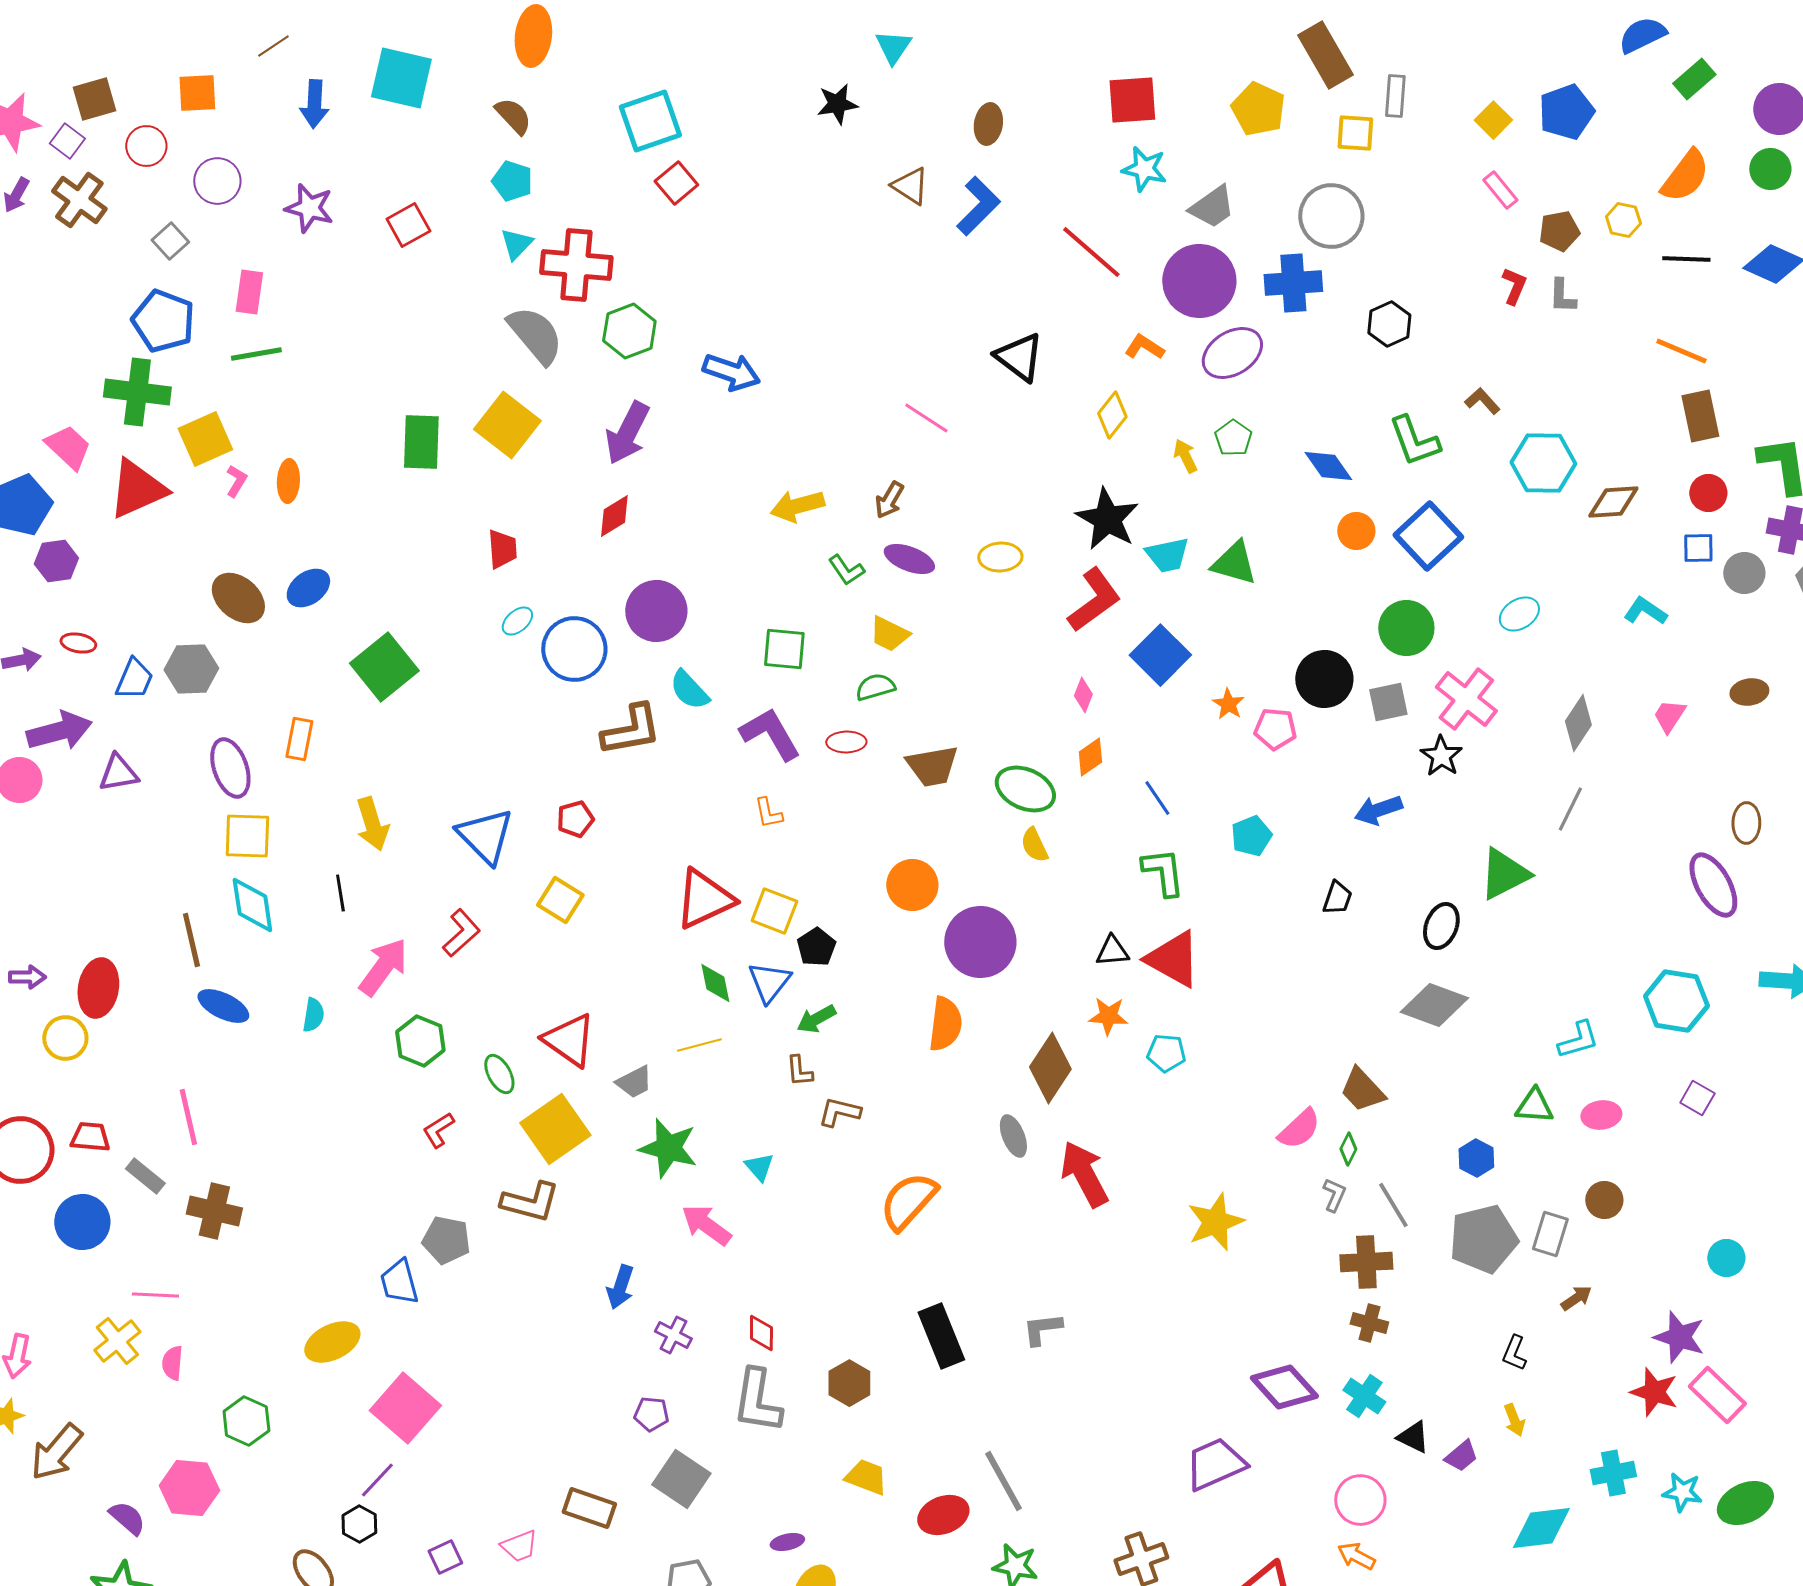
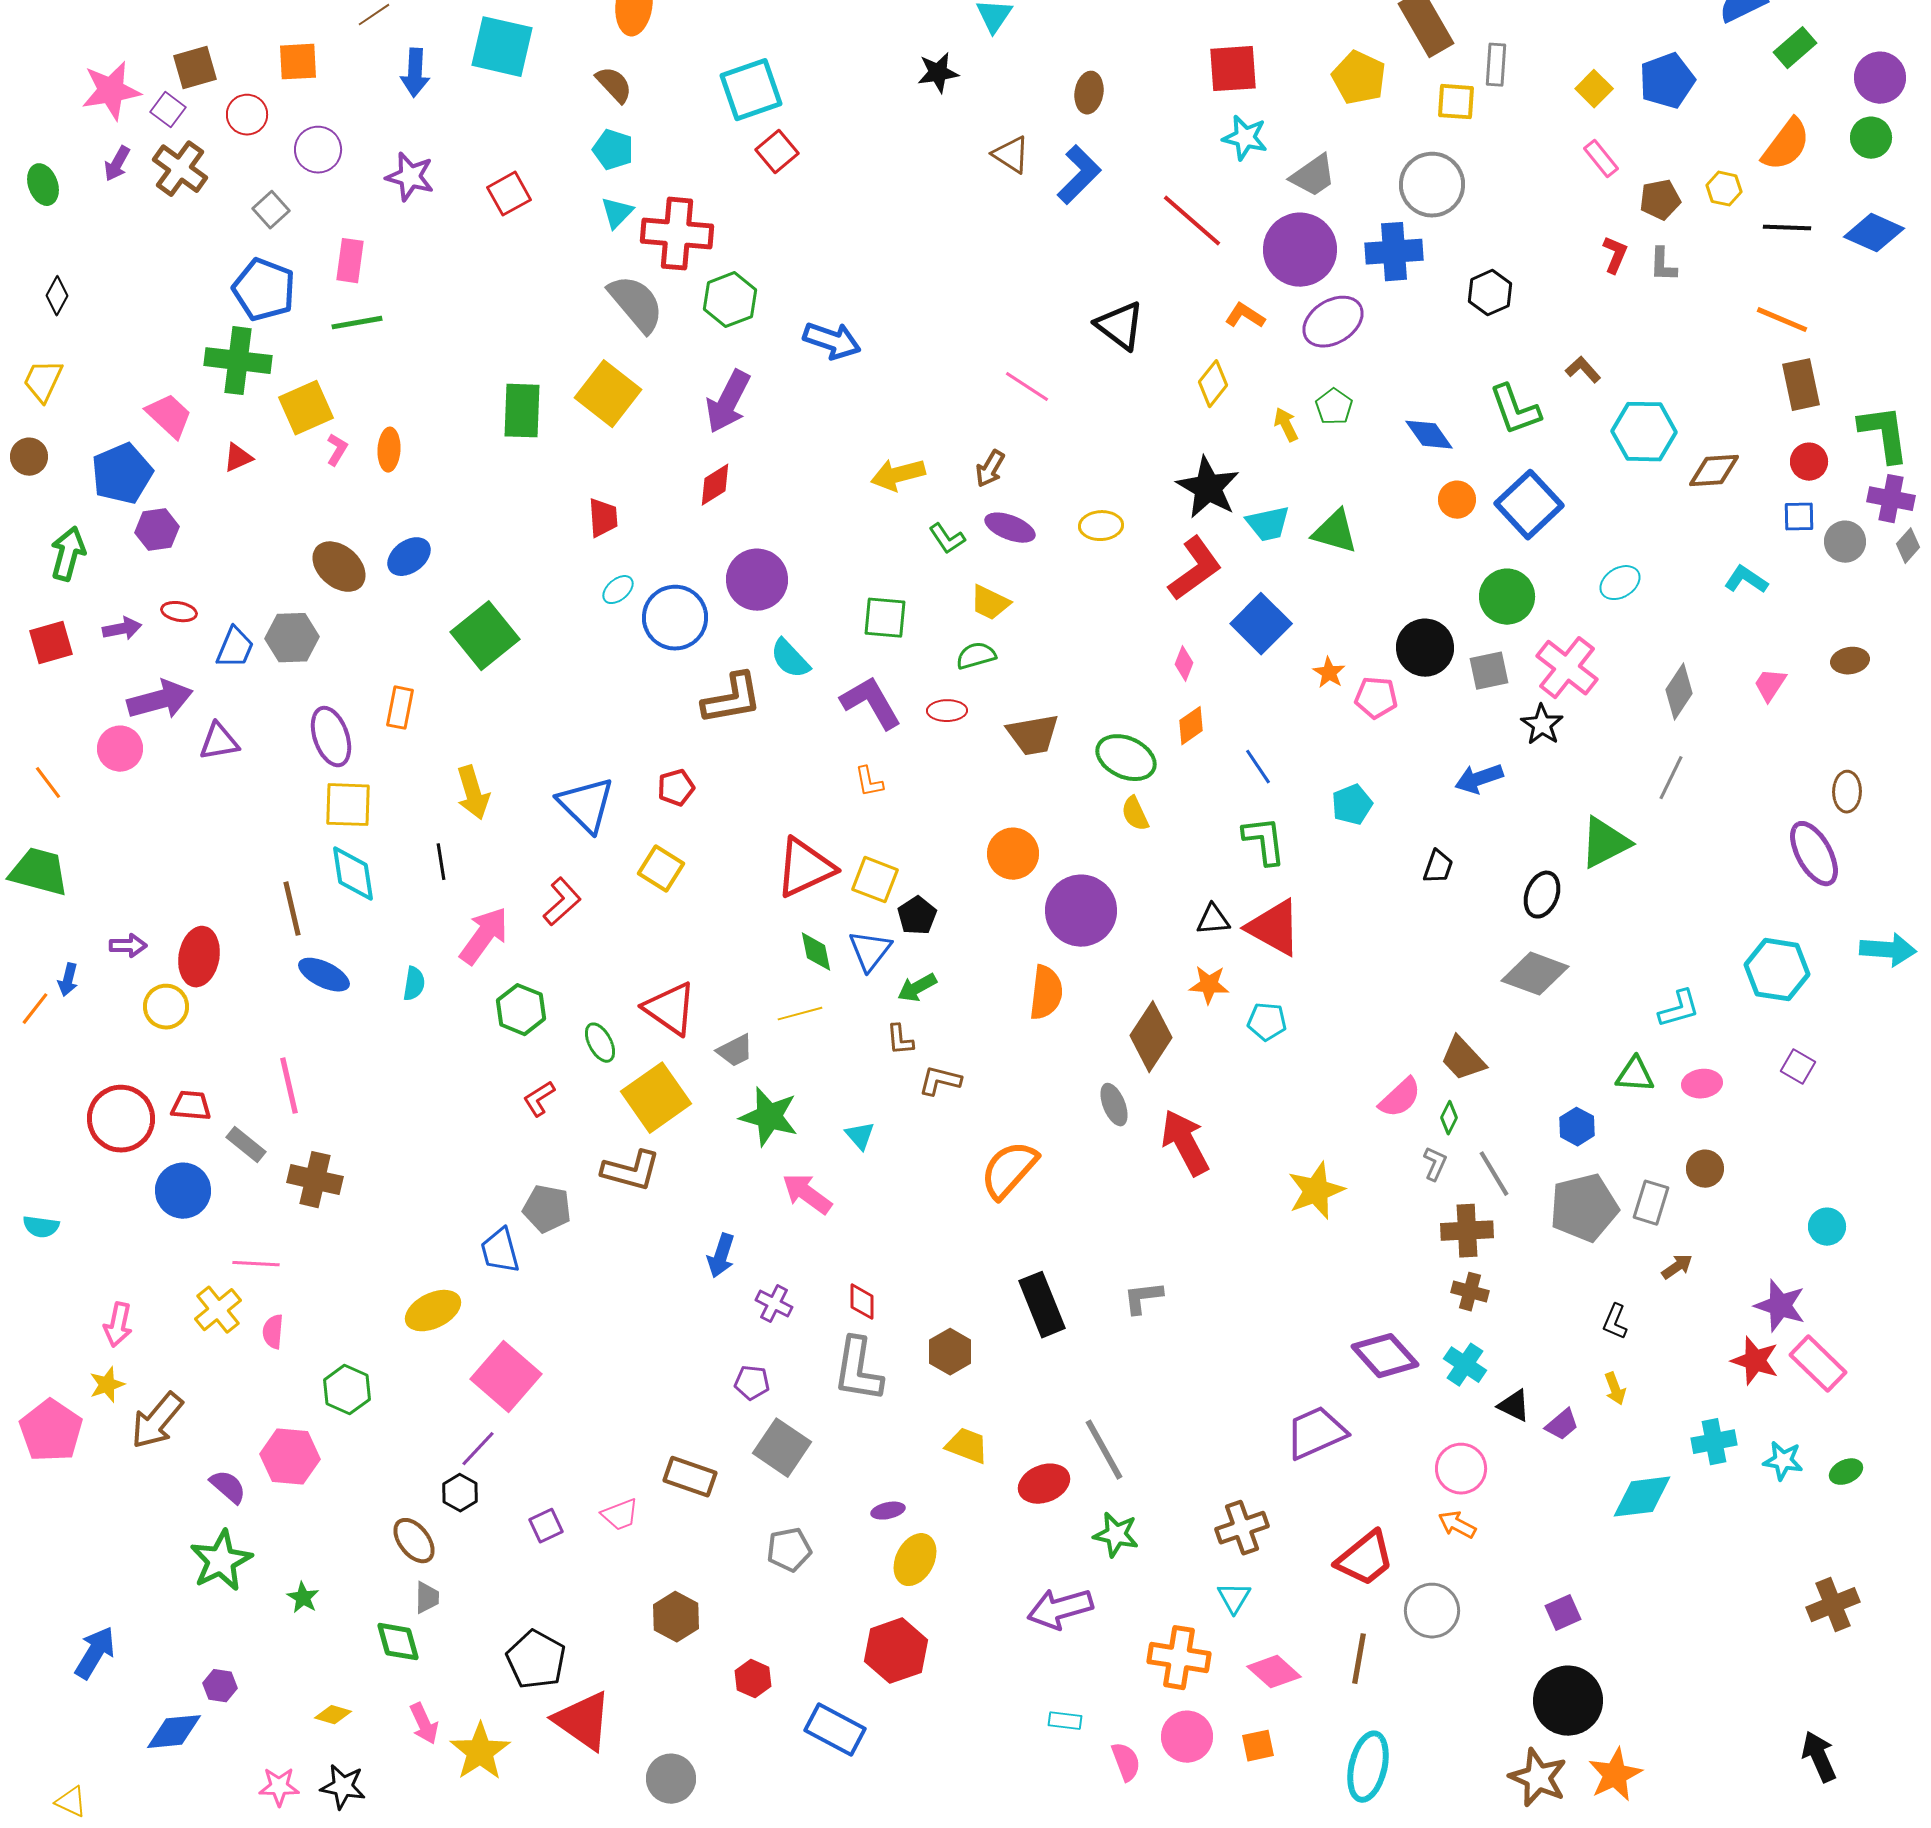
red triangle: (137, 489) -> (238, 458), size x0.5
green ellipse: (1745, 1503) -> (1846, 1472), size x0.6

